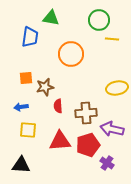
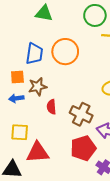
blue trapezoid: (30, 37) -> (34, 54), moved
blue arrow: (21, 107) -> (16, 98), moved
brown cross: (86, 113) -> (81, 114), turned 30
red triangle: (60, 141) -> (38, 152), moved

